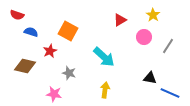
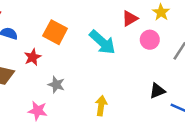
red triangle: (120, 20) -> (130, 19), moved
cyan arrow: (104, 57) -> (102, 42), moved
black triangle: (150, 78) -> (157, 91), turned -32

